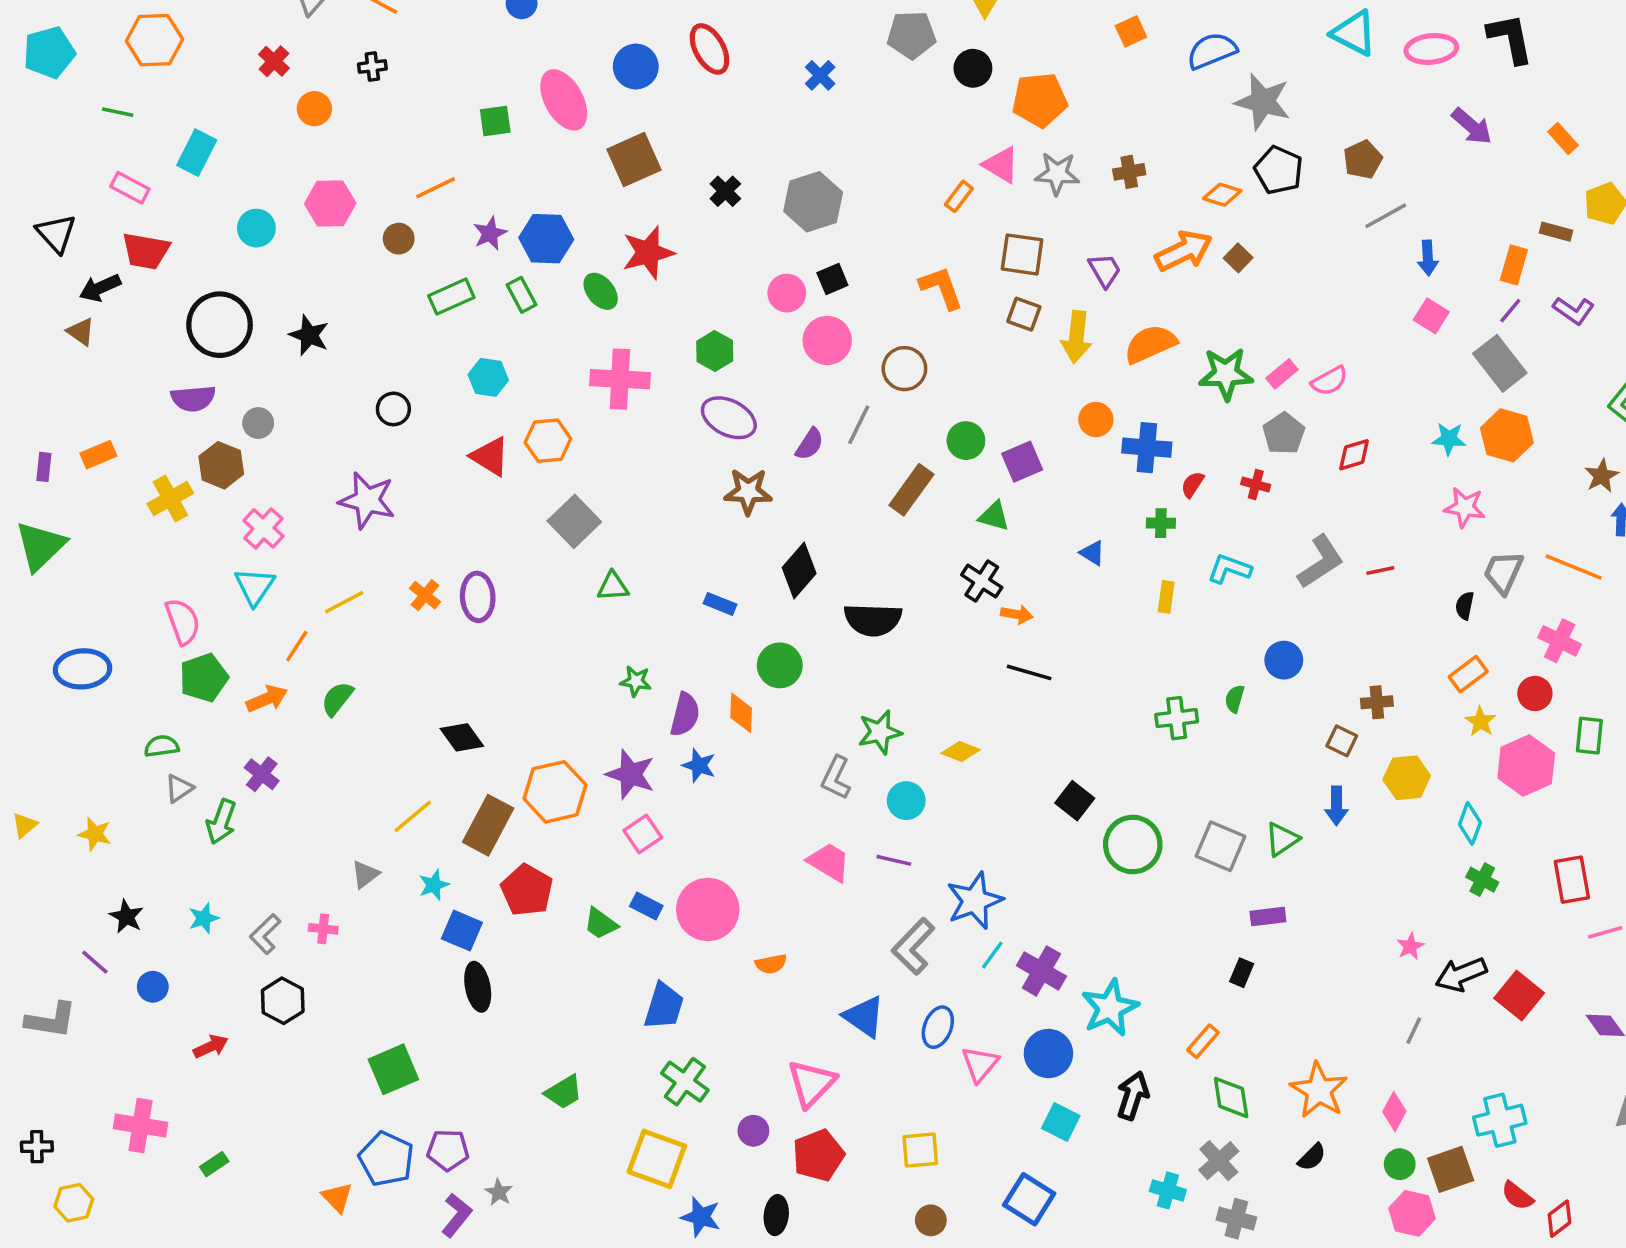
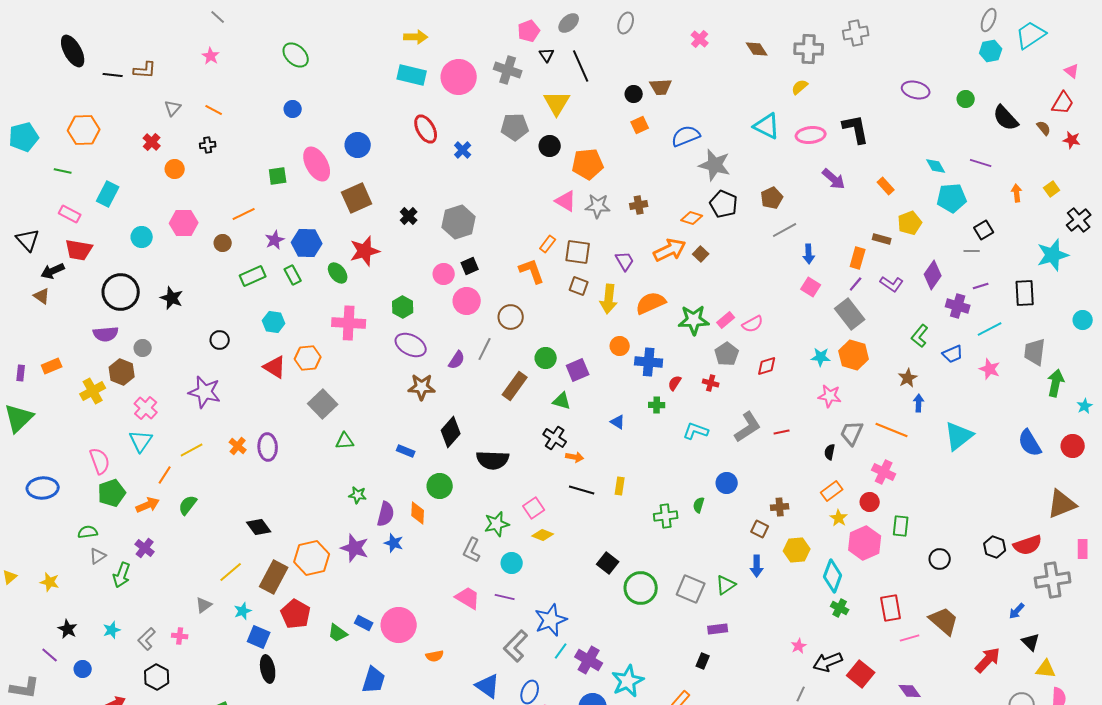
red ellipse: (710, 49) -> (426, 129), moved
orange rectangle: (959, 196) -> (548, 244), moved
yellow rectangle: (1166, 597) -> (620, 486), moved
cyan diamond: (1470, 823) -> (833, 576), size x1.4
pink square: (643, 834) -> (534, 508), moved

